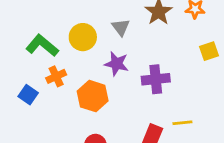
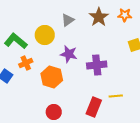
gray triangle: (121, 27) -> (68, 20), moved, turned 32

